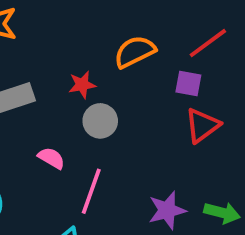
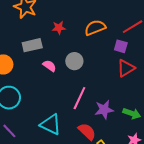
red star: (82, 85) -> (59, 28), moved
pink semicircle: (51, 158) -> (50, 66), moved
pink line: (91, 191) -> (79, 98), moved

